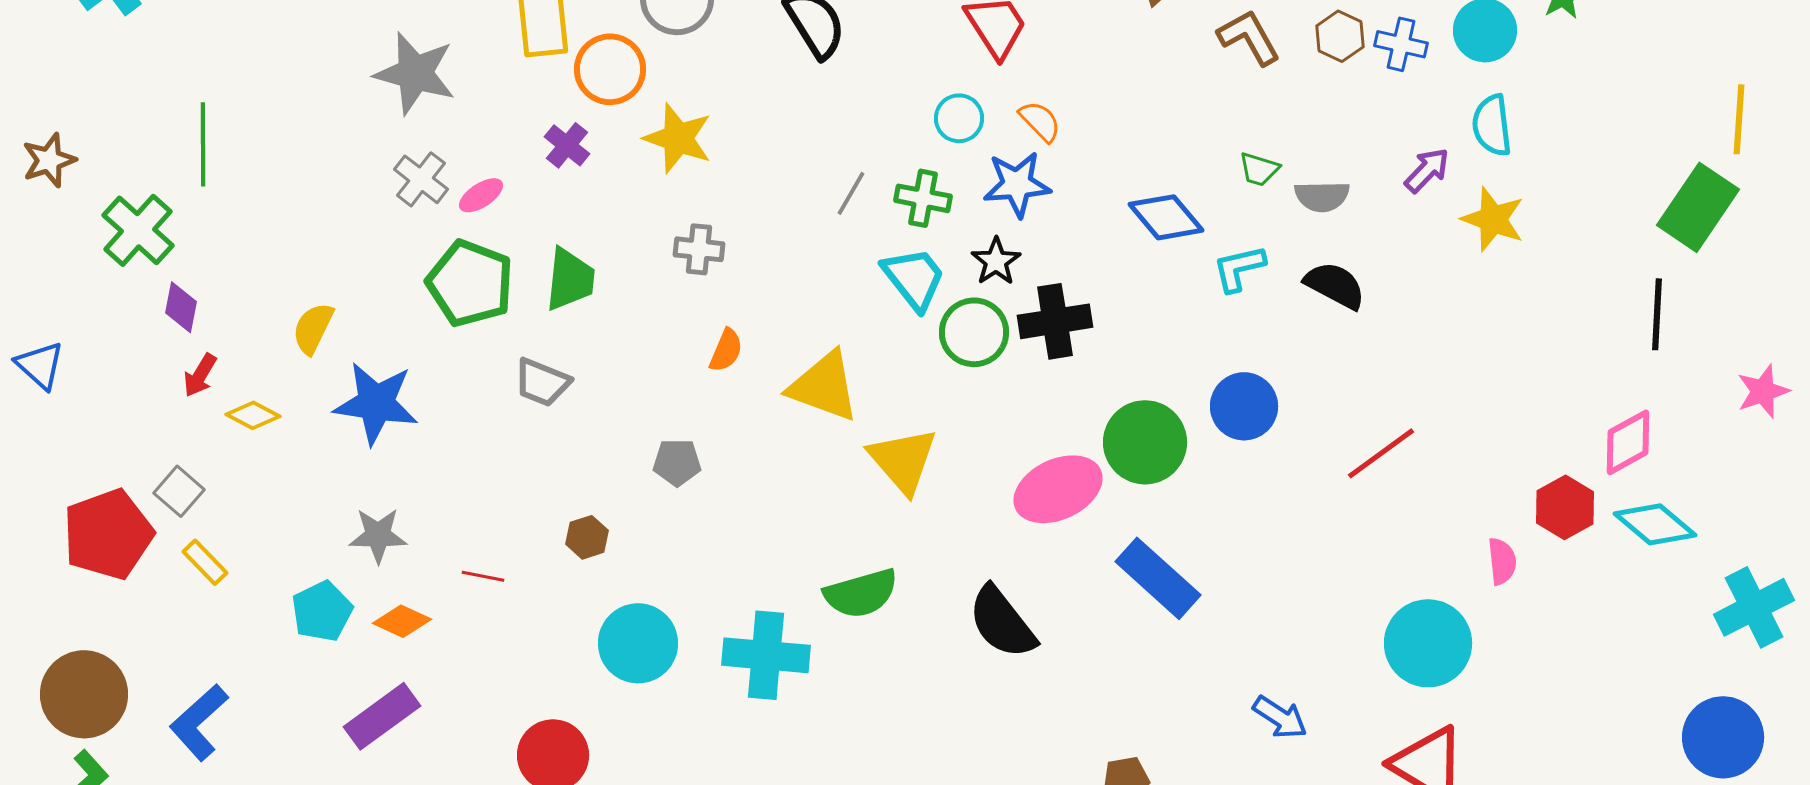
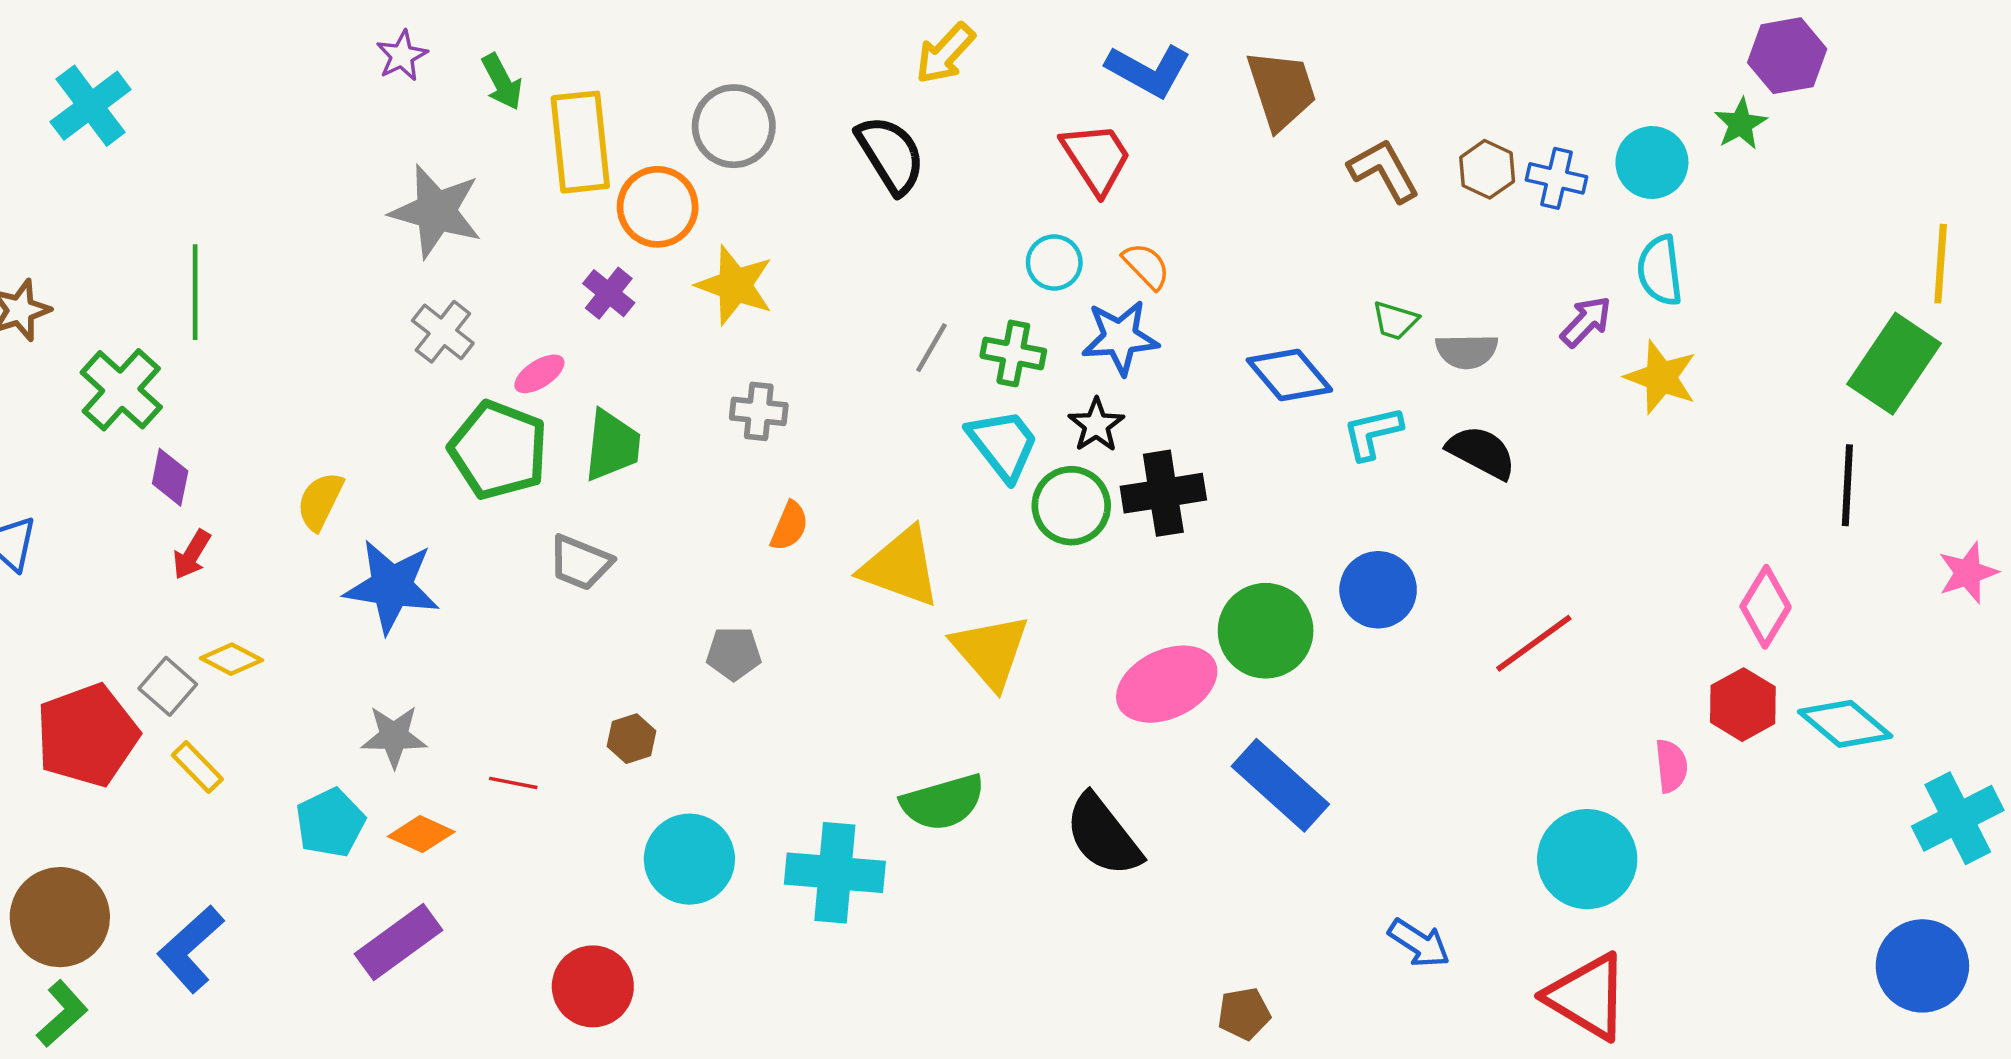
pink ellipse: (481, 195) -> (539, 374), moved
yellow diamond: (253, 415) -> (231, 659), moved
pink diamond: (1628, 442) -> (1766, 607), moved, turned -30

